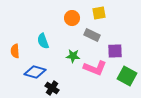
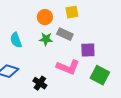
green star: (73, 56) -> (46, 39), moved
black cross: (52, 88) -> (40, 83), moved

